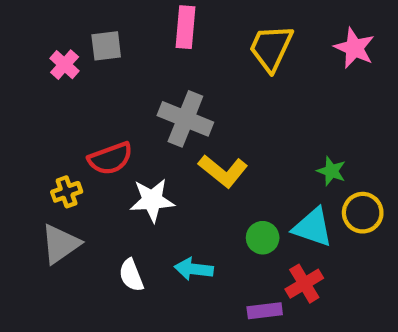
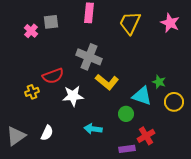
cyan triangle: (313, 227) -> (142, 96), moved
gray triangle: (60, 244) -> (16, 136), moved
white semicircle: (131, 275) -> (47, 133), moved, turned -133

